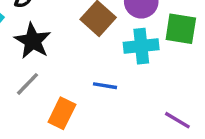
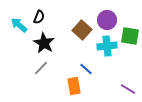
blue line: (105, 86) -> (86, 69), turned 32
orange rectangle: (62, 113) -> (74, 86), moved, turned -36

